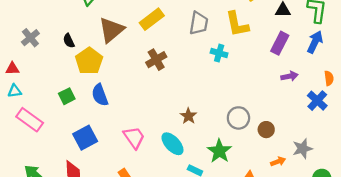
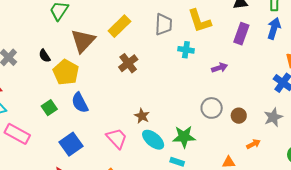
purple arrow: (289, 76) -> (219, 68), moved
brown star: (188, 116) -> (142, 116), moved
gray star: (303, 149) -> (273, 117), moved
green star: (219, 151) -> (184, 137), moved, turned -30

